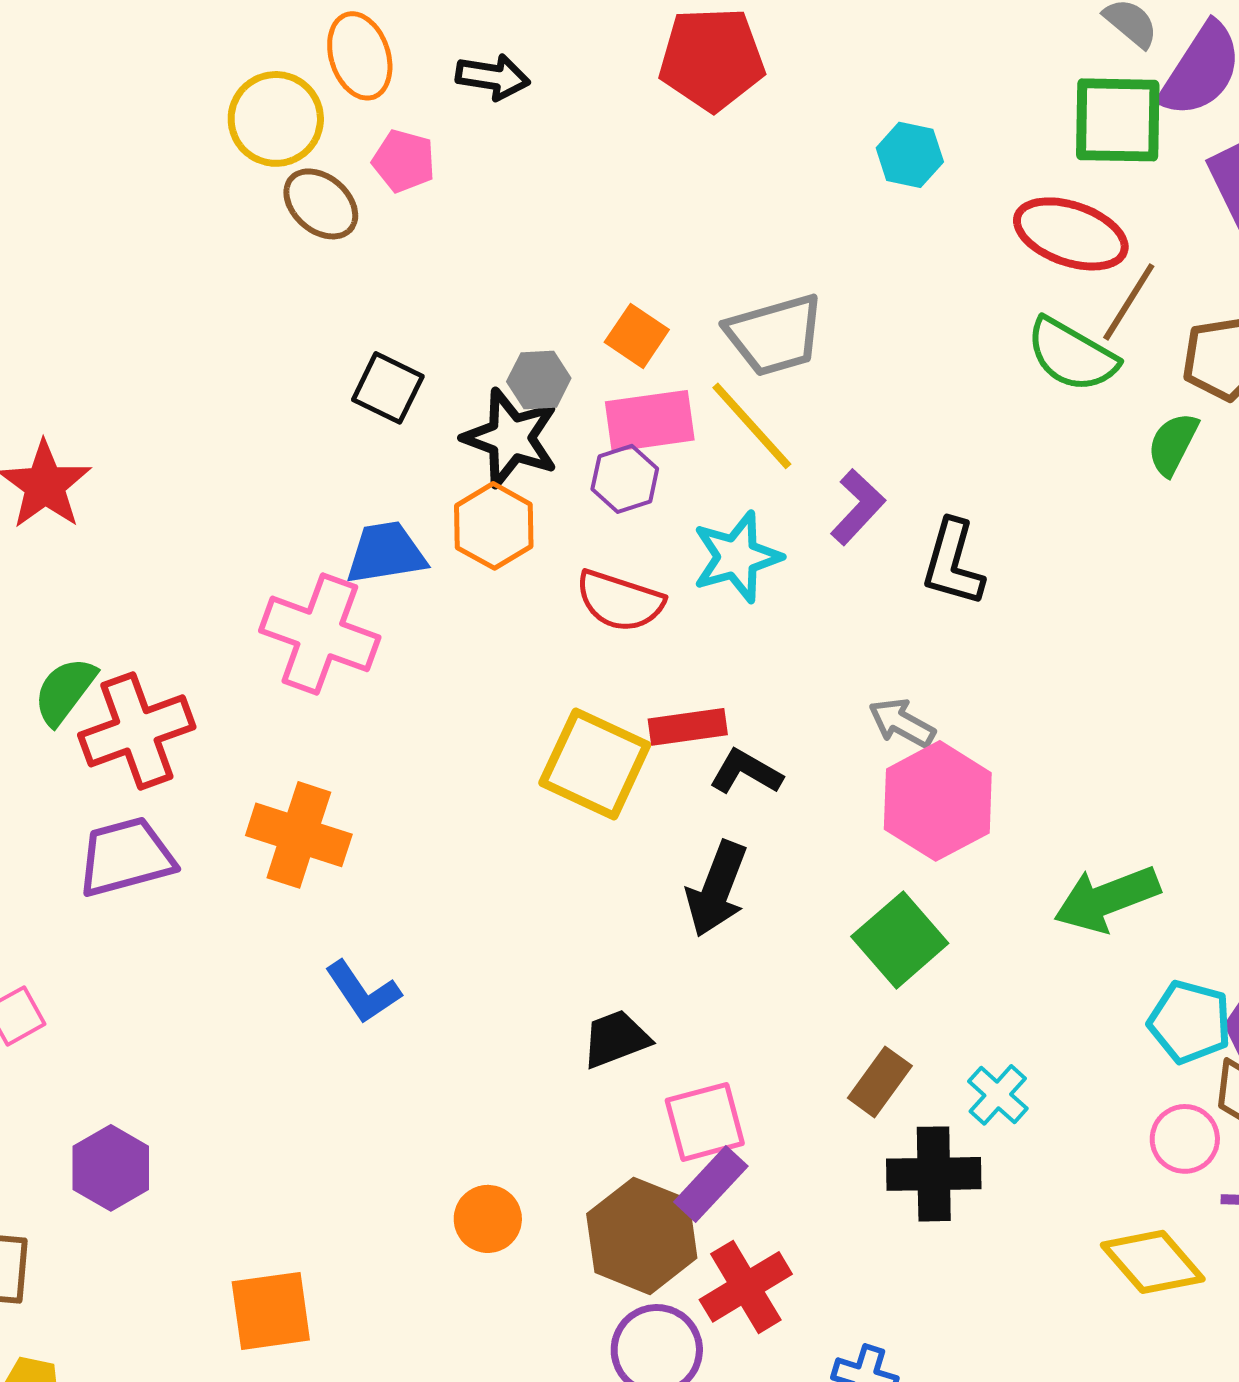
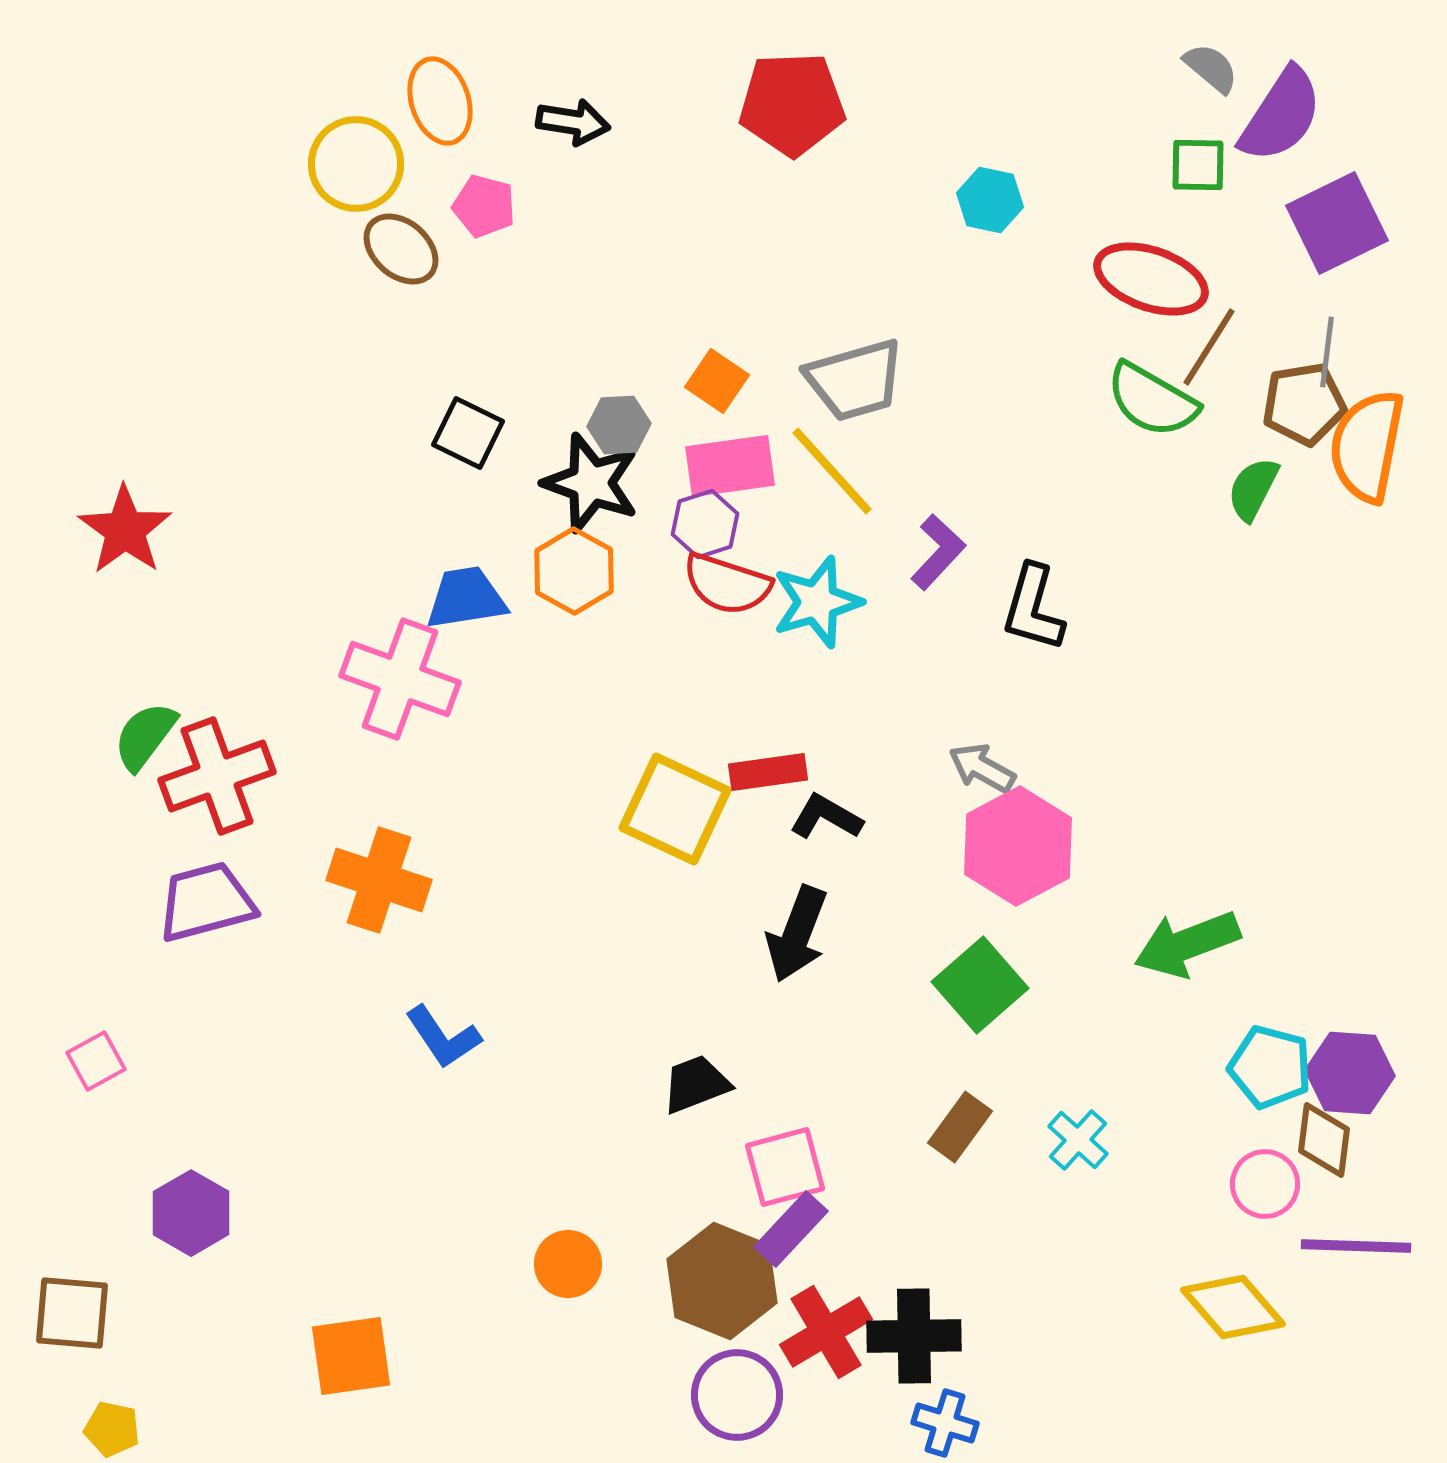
green square: (1118, 120) -> (1198, 165), size x0.6
red semicircle: (620, 601) -> (727, 584), moved
black cross: (934, 1174) -> (914, 1336), moved

